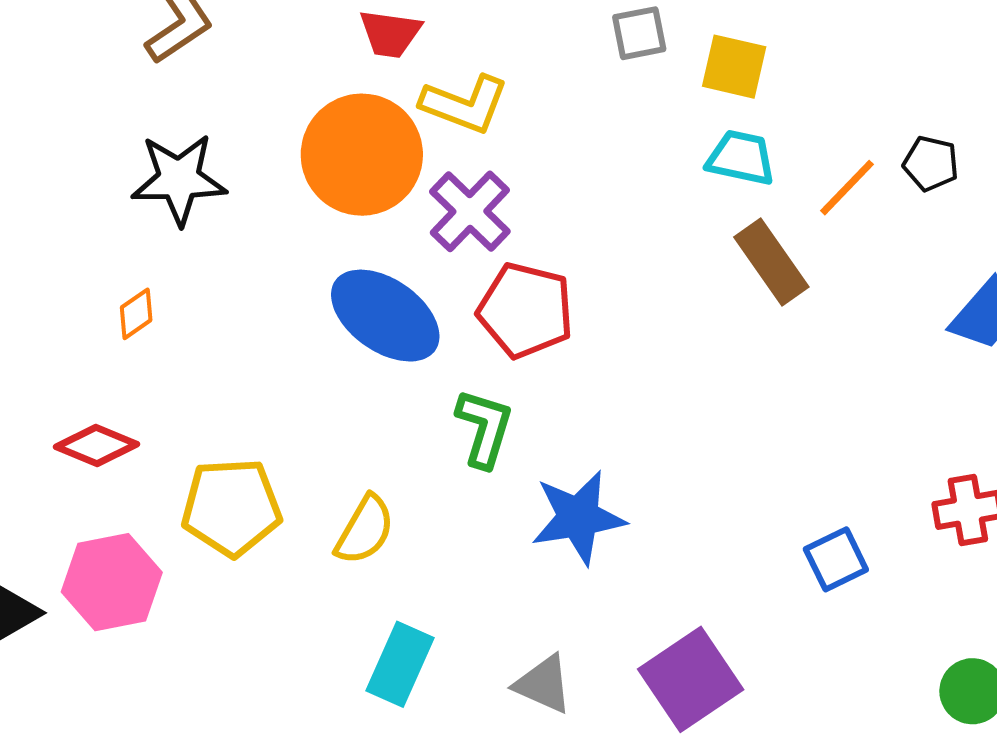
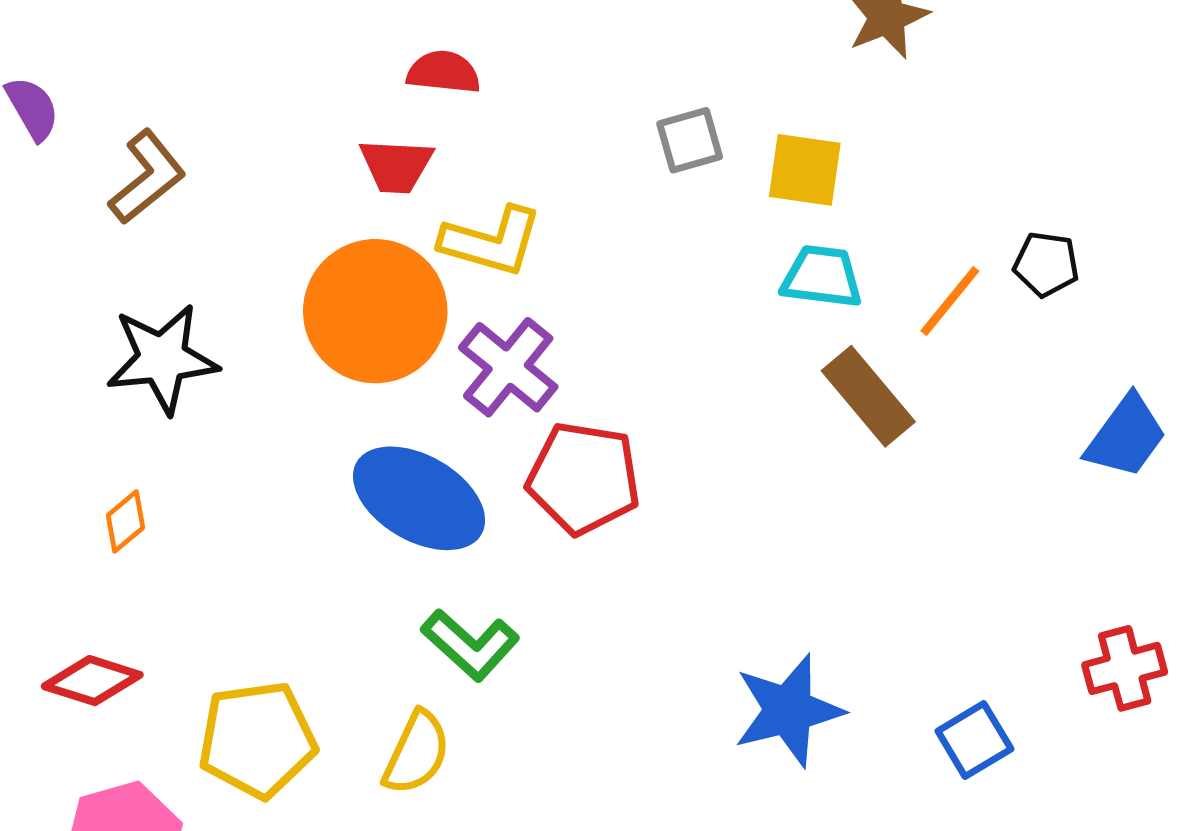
green L-shape: (484, 428) -> (470, 645), moved, turned 120
blue star: (578, 517) -> (788, 710), moved

